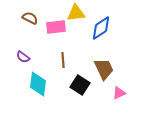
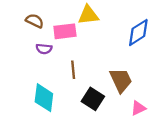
blue diamond: (101, 28) -> (138, 32), moved
purple semicircle: (23, 57) -> (44, 49), moved, turned -32

